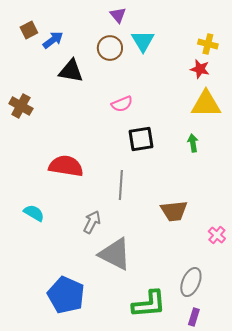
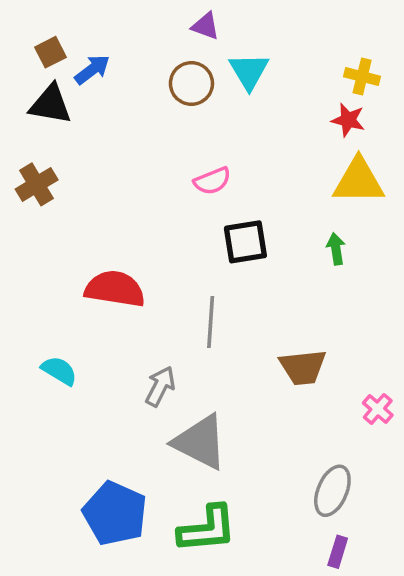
purple triangle: (118, 15) -> (205, 26), turned -30
black triangle: (71, 71) -> (50, 104), moved
brown cross: (21, 106) -> (37, 184), turned 30
green L-shape: (149, 304) -> (207, 529), moved

